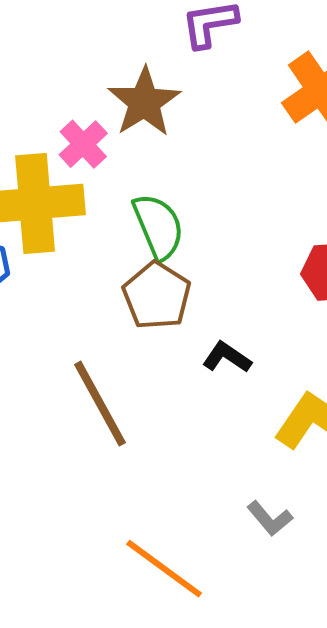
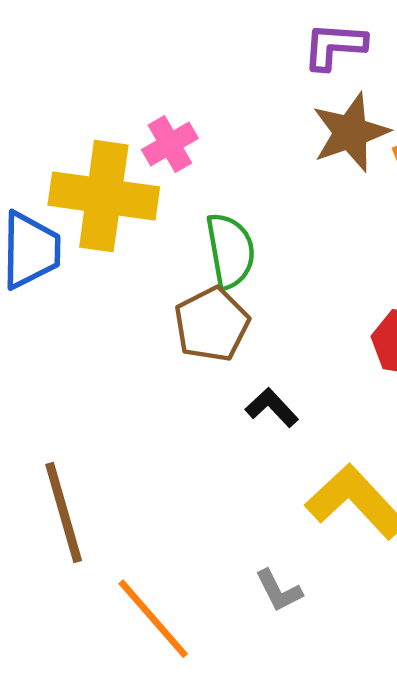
brown star: (144, 102) -> (350, 132), moved
brown line: (100, 404) -> (64, 513), moved

